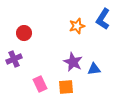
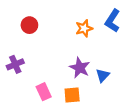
red circle: (24, 33) -> (29, 25), moved
blue triangle: (94, 69) -> (103, 75), turned -40

